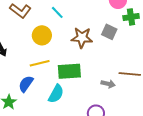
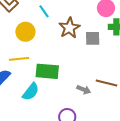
gray square: (109, 32) -> (93, 38), turned -35
brown star: (82, 38) -> (69, 28), moved, turned 30

